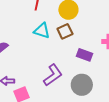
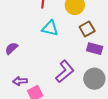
brown square: (65, 31) -> (87, 29), moved

